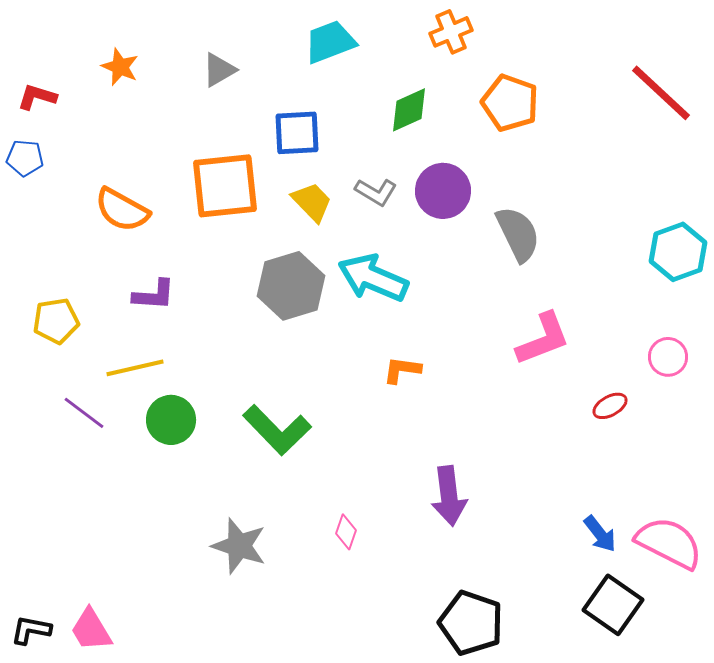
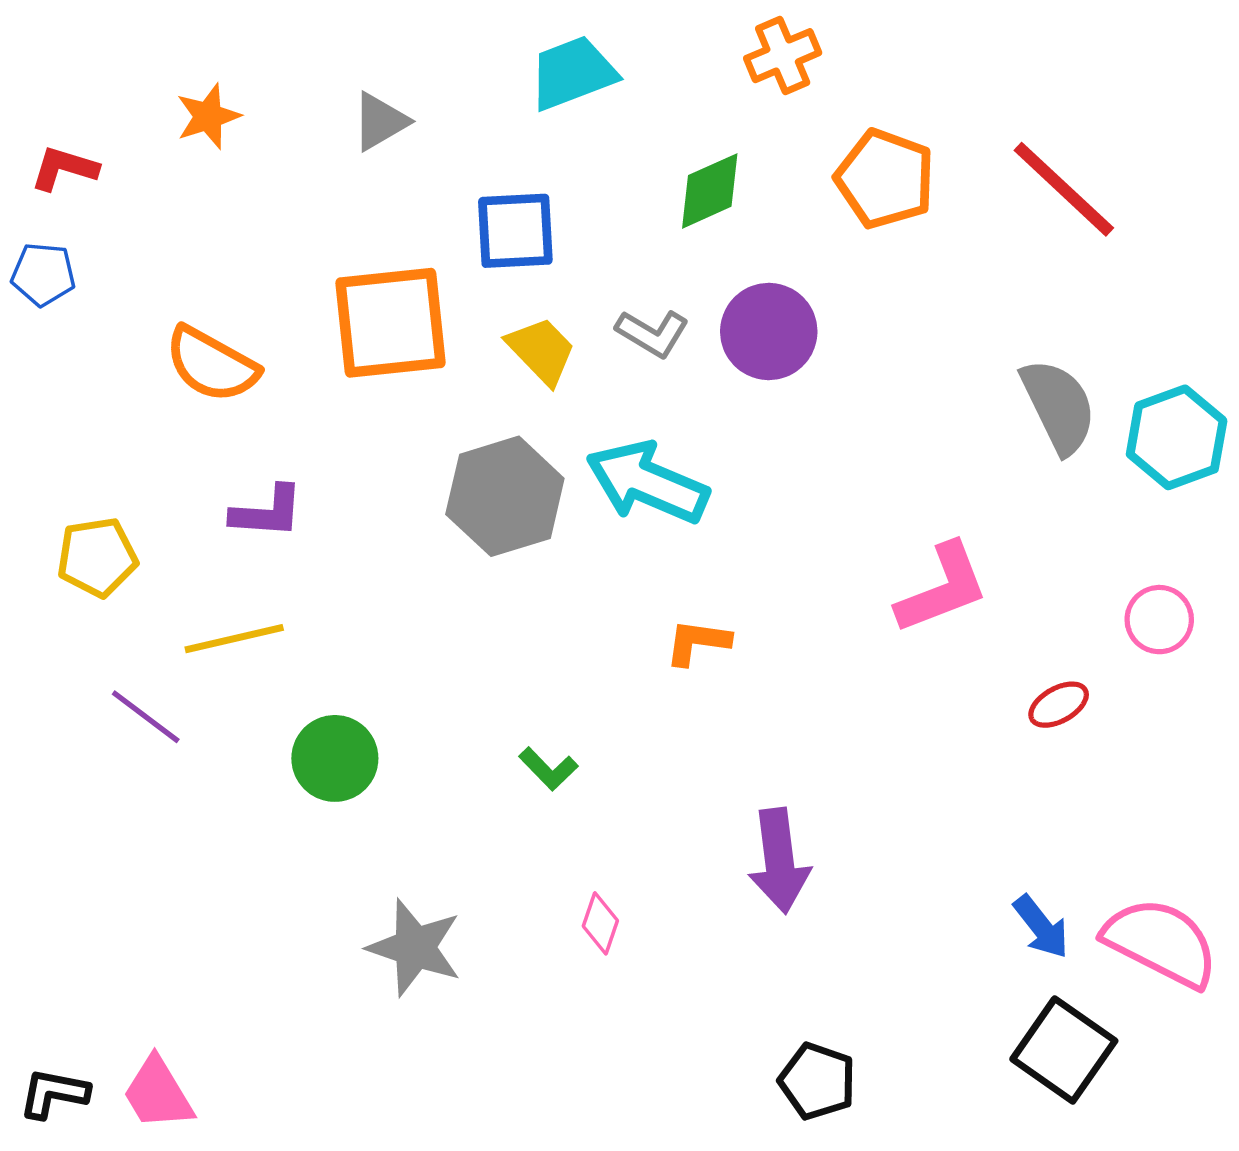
orange star: (120, 67) -> (208, 116), turned 30
red line: (661, 93) -> (1064, 189), moved
gray semicircle: (518, 234) -> (1059, 406), moved
green circle: (171, 420) -> (335, 758), moved
green L-shape: (277, 430) -> (548, 769), moved, size x0.5
black pentagon: (471, 623) -> (817, 1081), size x0.7

